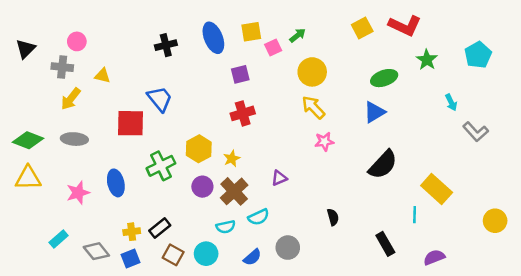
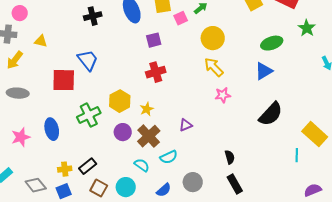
cyan semicircle: (226, 227) -> (142, 165), turned -133
black rectangle: (385, 244) -> (235, 184), moved

